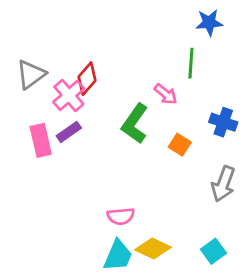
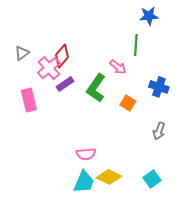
gray triangle: (31, 74) -> (22, 53), size x0.7
purple rectangle: (69, 132) -> (65, 84), moved
gray arrow: (223, 184) -> (159, 131), size x0.7

